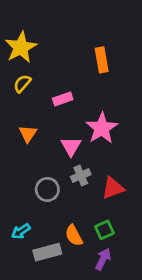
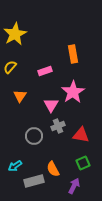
orange rectangle: (102, 60) -> (73, 54), moved
yellow semicircle: (22, 84) -> (10, 67), moved
red triangle: (113, 188) -> (81, 135), turned 30
green square: (104, 230) -> (83, 163), moved

